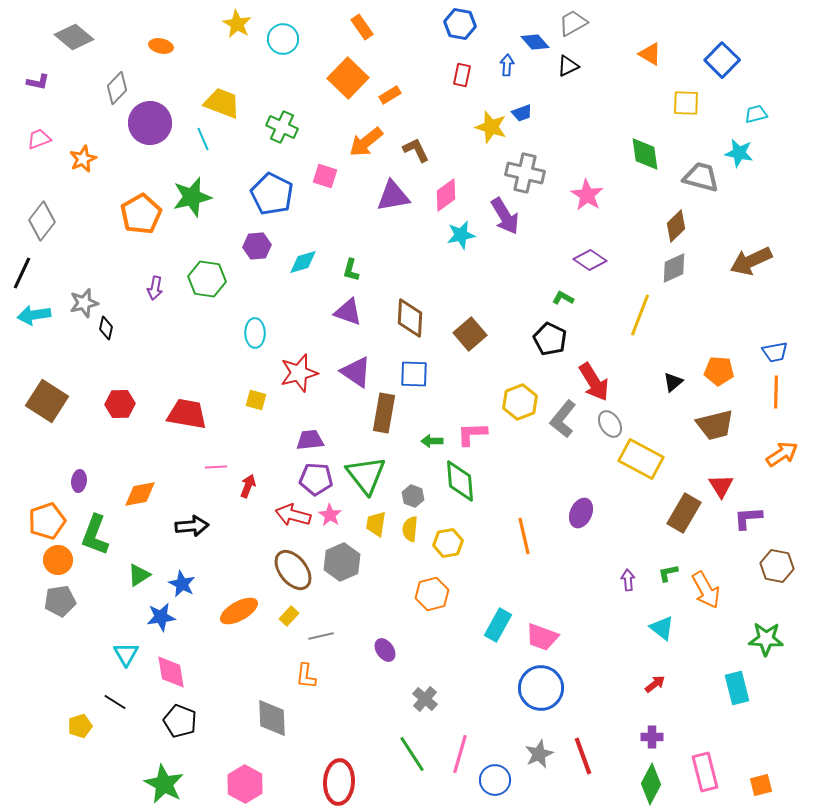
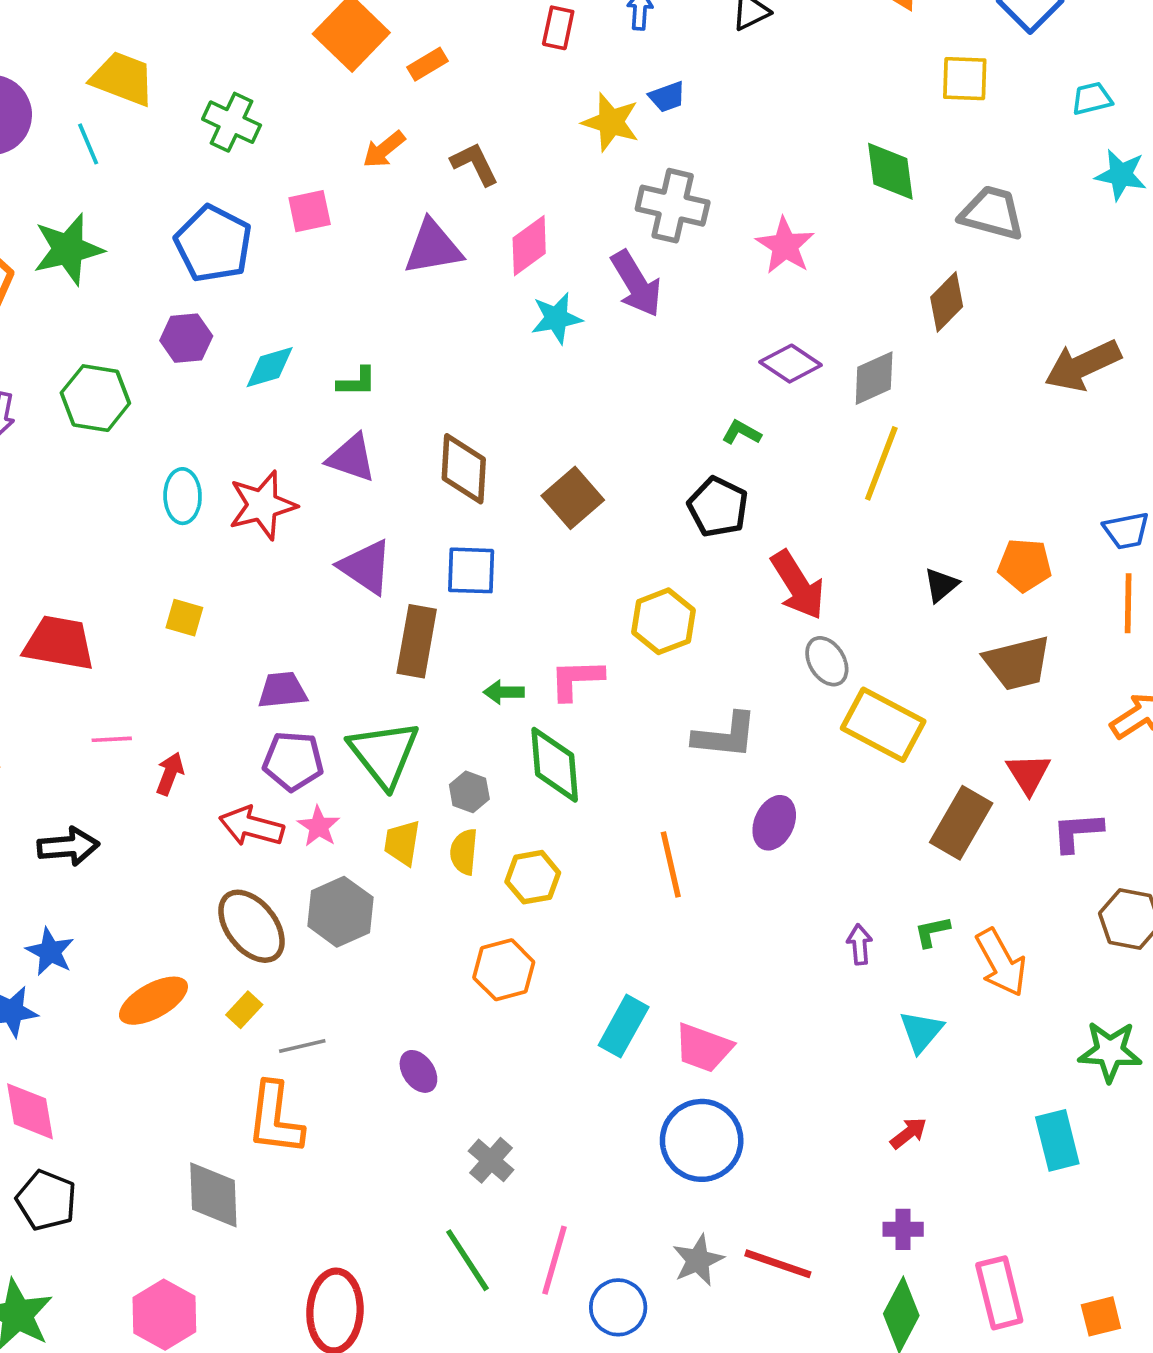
orange arrow: (366, 142) -> (384, 149), size x0.7
cyan star: (739, 153) -> (1121, 175), moved
pink square: (325, 176) -> (310, 211), turned -30
gray diamond: (674, 268) -> (874, 378), moved
green L-shape: (351, 270) -> (357, 382), turned -105
red star: (299, 373) -> (262, 505), moved
gray L-shape: (563, 419) -> (725, 736), moved, turned -123
cyan triangle: (662, 628) -> (921, 1031), turned 32
orange L-shape: (306, 676) -> (275, 1119), size x1.6
red line: (583, 756) -> (778, 1264), turned -51

